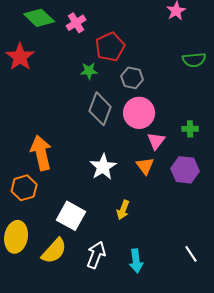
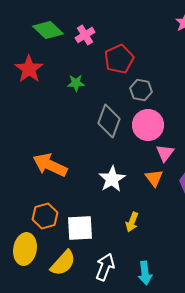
green star: (89, 71) -> (76, 83), moved
orange arrow: (41, 153) -> (50, 165), turned -52
orange hexagon: (24, 188) -> (45, 216), moved
white square: (71, 216) -> (80, 228), turned -32

